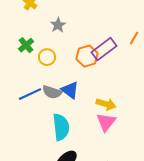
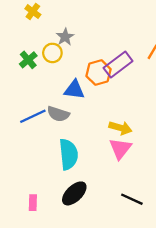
yellow circle: (47, 57) -> (52, 53), moved
blue triangle: (70, 90) -> (74, 90), moved, turned -30

